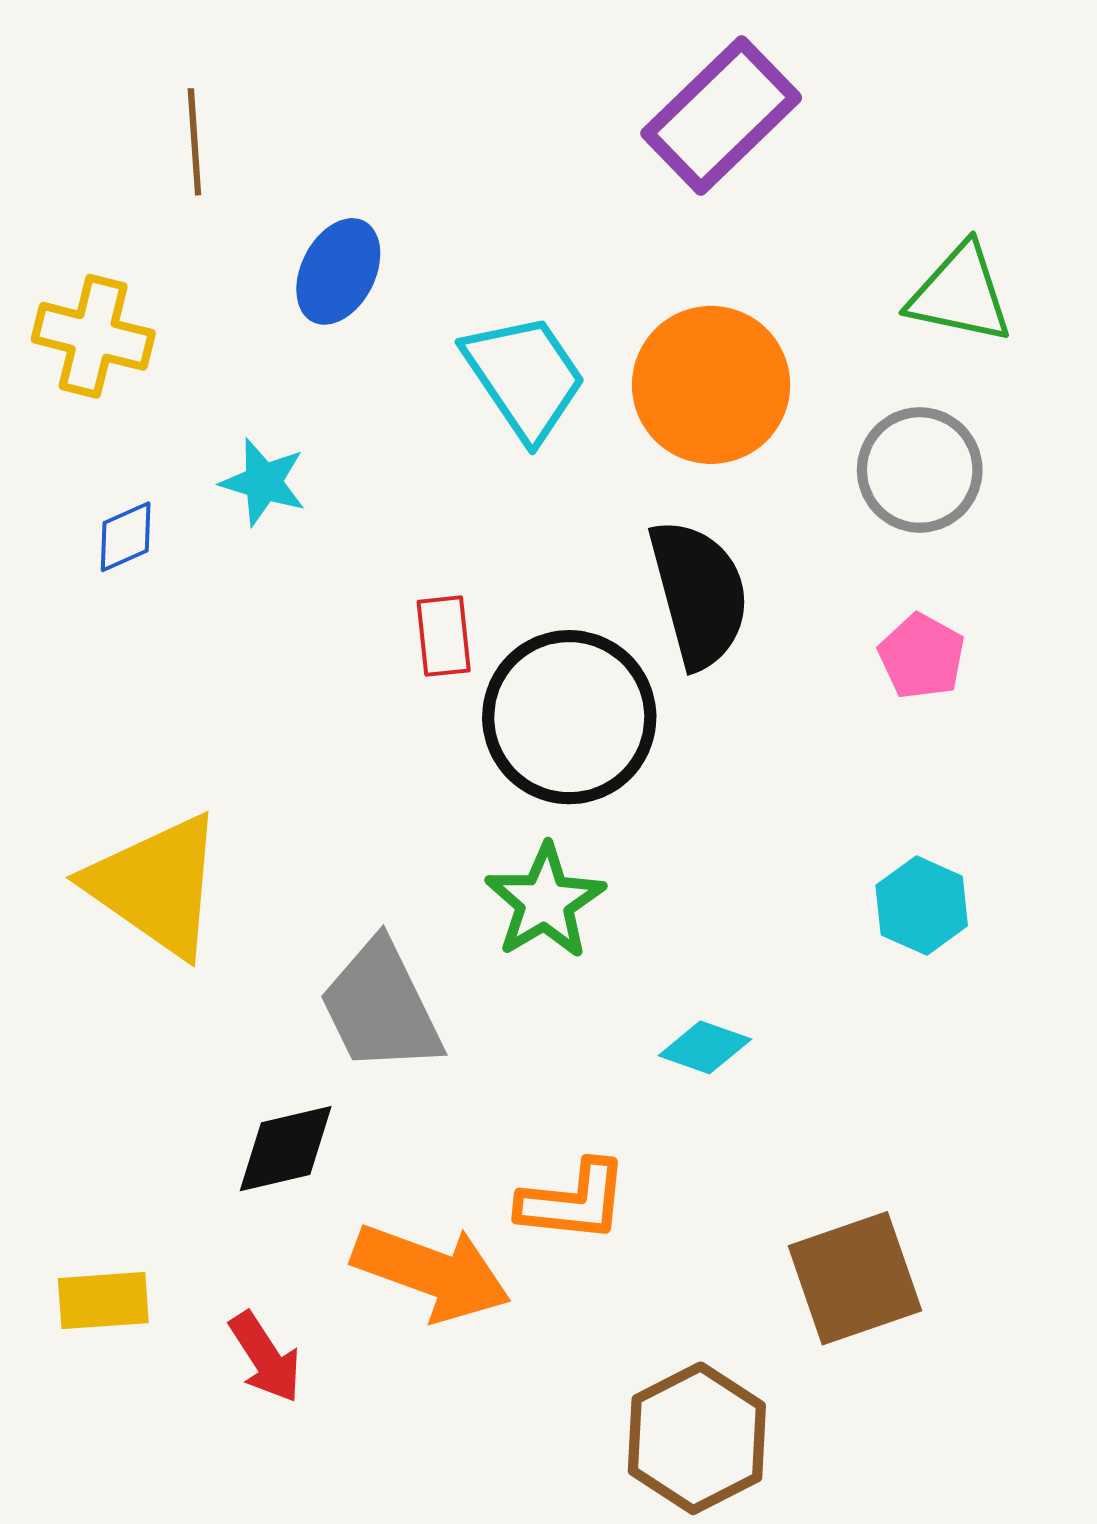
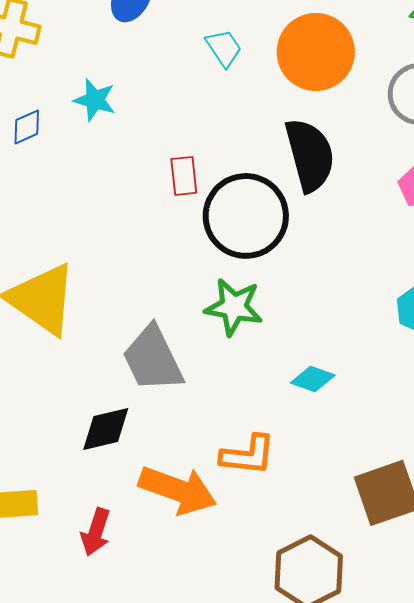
cyan trapezoid: (525, 377) -> (224, 48), size x0.6
green star: (545, 901) -> (234, 307), turned -30
red arrow: (265, 1357) -> (96, 532), turned 51

